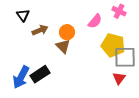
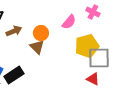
yellow pentagon: (113, 45) -> (87, 46), turned -30
red triangle: (119, 78) -> (93, 79), turned -40

